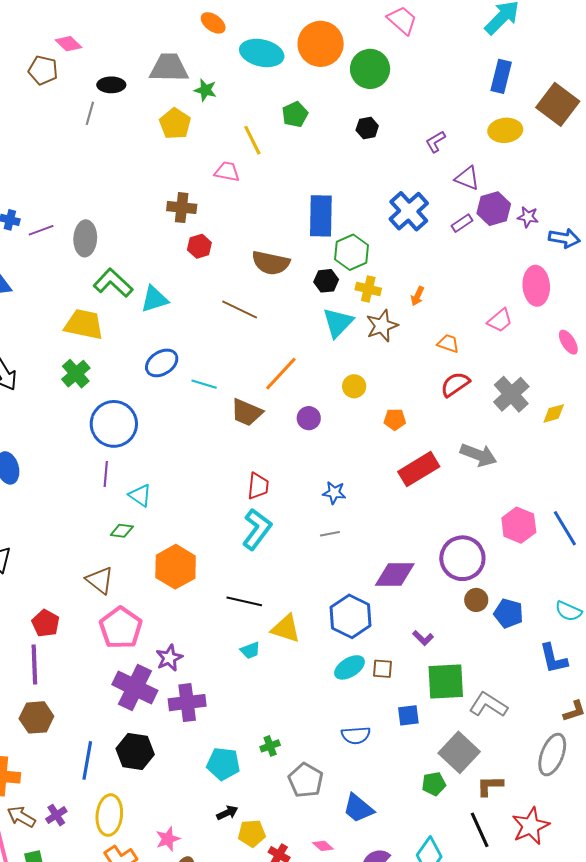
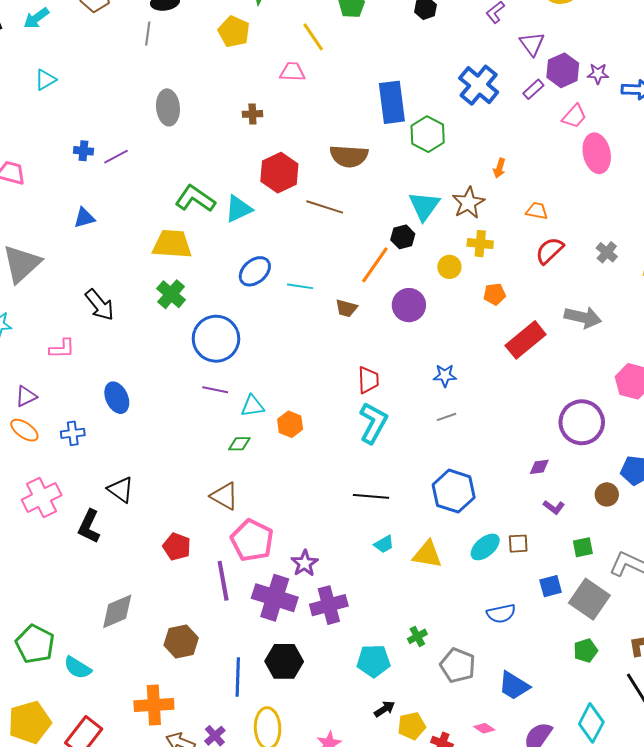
purple triangle: (467, 178) -> (532, 44), turned 40
brown cross: (182, 208) -> (252, 114), size x0.7
gray ellipse: (85, 238) -> (168, 107), moved
red hexagon: (199, 246) -> (279, 173), moved, size x1.6
black hexagon: (326, 281) -> (403, 237), moved
pink ellipse: (536, 286) -> (597, 153), moved
yellow cross: (368, 289) -> (480, 244), moved
pink trapezoid: (500, 320) -> (574, 116), moved
gray cross: (511, 394) -> (607, 252), size x0.6
brown trapezoid: (247, 412) -> (346, 308), size x0.7
purple circle: (309, 418) -> (409, 305), size x1.4
purple line: (106, 474) -> (215, 390), turned -75
cyan triangle: (140, 495) -> (252, 406), turned -35
orange hexagon: (176, 567) -> (290, 424), moved, size x0.6
purple diamond: (395, 575) -> (539, 467), moved, size x0.5
brown circle: (476, 600) -> (607, 494), moved
blue hexagon: (351, 616) -> (454, 491), moved
yellow triangle: (286, 629) -> (427, 554), moved
purple line: (34, 664) -> (223, 581), moved
green square: (446, 682) -> (583, 547), size x0.5
gray square: (459, 752) -> (589, 599), moved

